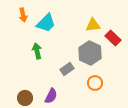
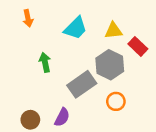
cyan trapezoid: (46, 23) -> (76, 28), moved
gray rectangle: (67, 69) -> (82, 84), size x1.6

